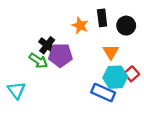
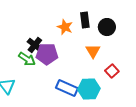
cyan hexagon: (115, 77) -> (89, 89), moved
blue rectangle: (103, 92) -> (67, 88), moved

